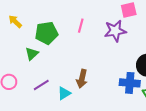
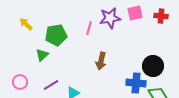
purple star: (115, 31) -> (110, 18), moved
brown arrow: (82, 79) -> (101, 61), moved

